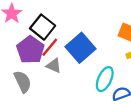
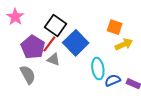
black square: (43, 27) -> (55, 25), moved
cyan ellipse: (105, 79) -> (98, 69), turned -30

